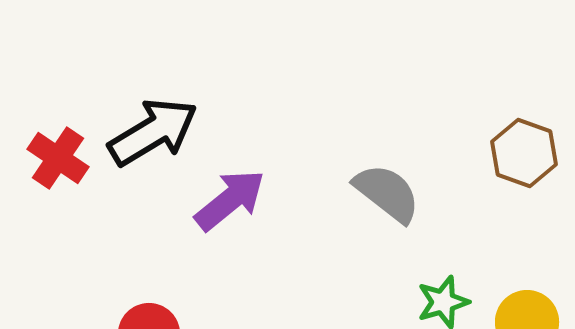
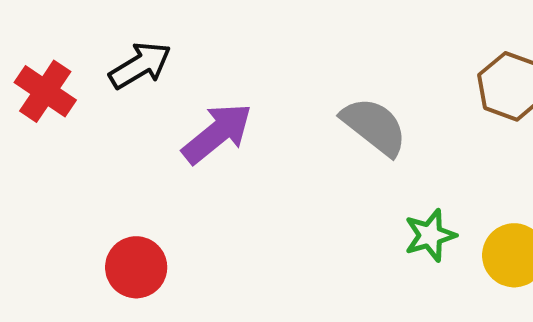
black arrow: (153, 132) -> (140, 65), size x0.7

